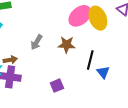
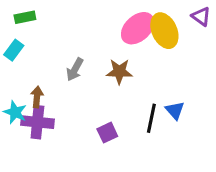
brown arrow: (10, 60) -> (37, 97), turned -72
black line: (90, 60) -> (151, 118), moved

